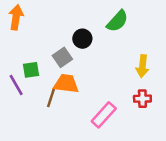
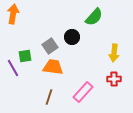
black circle: (82, 39) -> (72, 37), moved
brown line: (51, 97) -> (49, 97), moved

